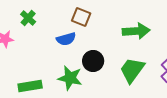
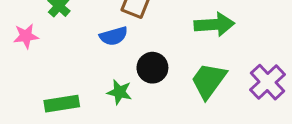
green star: (70, 78) -> (119, 92), size x0.7

